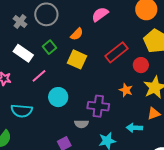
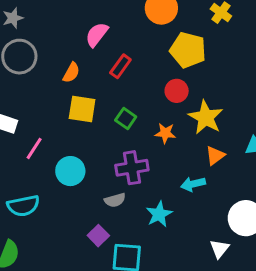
green square: (50, 47) -> (126, 119), moved
red rectangle: (116, 52) -> (120, 66), moved, size x0.7

